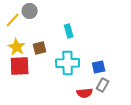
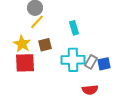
yellow line: (13, 20) -> (37, 22), moved
gray rectangle: (103, 85) -> (91, 62), moved

